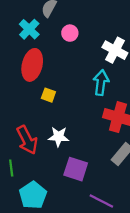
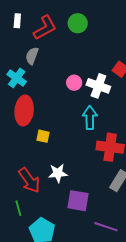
pink circle: (70, 33) -> (74, 83), moved

